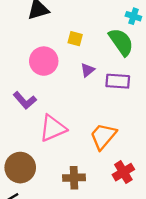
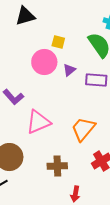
pink circle: (44, 61) -> (44, 62), moved

